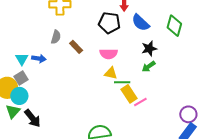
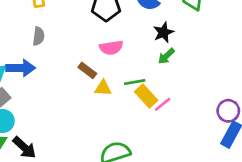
brown rectangle: (76, 47) -> (87, 70), moved
blue arrow: (39, 59) -> (21, 68), size x1.5
yellow triangle: (111, 73) -> (103, 88), moved

